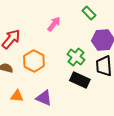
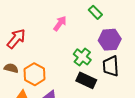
orange hexagon: (34, 61) -> (35, 74), moved

